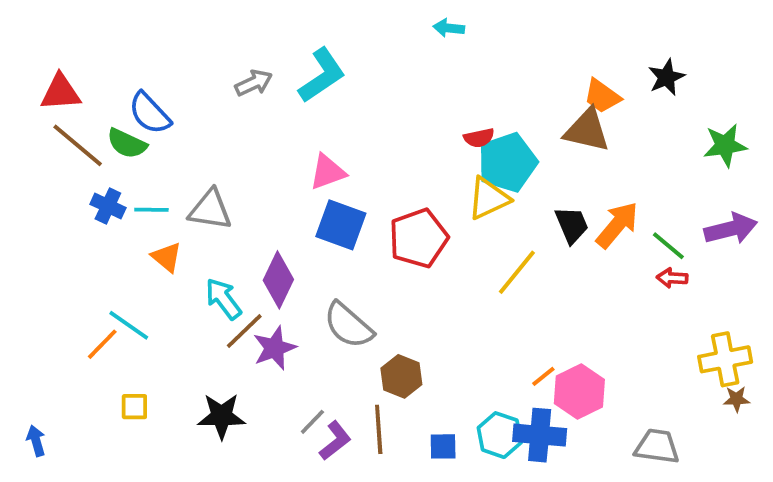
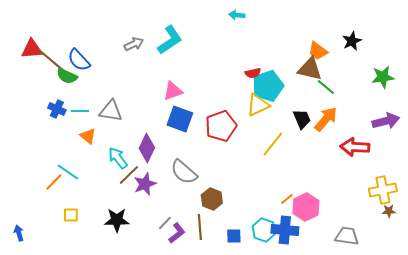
brown line: (78, 145) -> (51, 60), moved
green line: (668, 246) -> (326, 87), moved
red arrow: (672, 278) -> (355, 147), size x1.8

